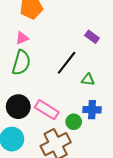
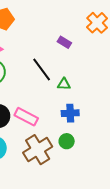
black line: (67, 63) -> (42, 70), turned -70
green circle: (74, 122) -> (67, 141), moved

